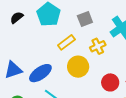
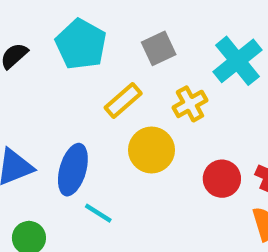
blue ellipse: (40, 73) -> (73, 170), turned -35

